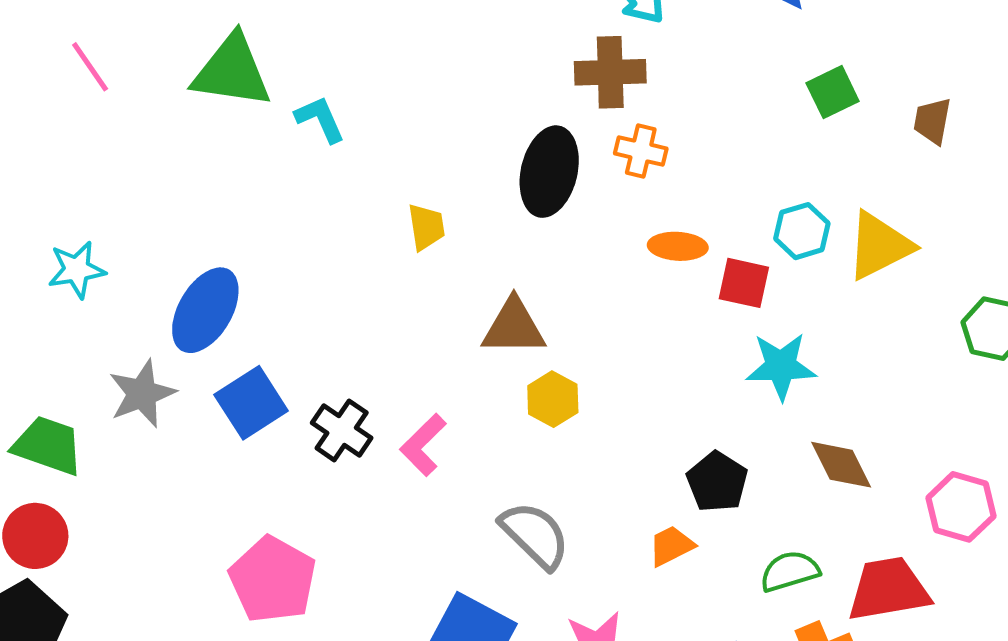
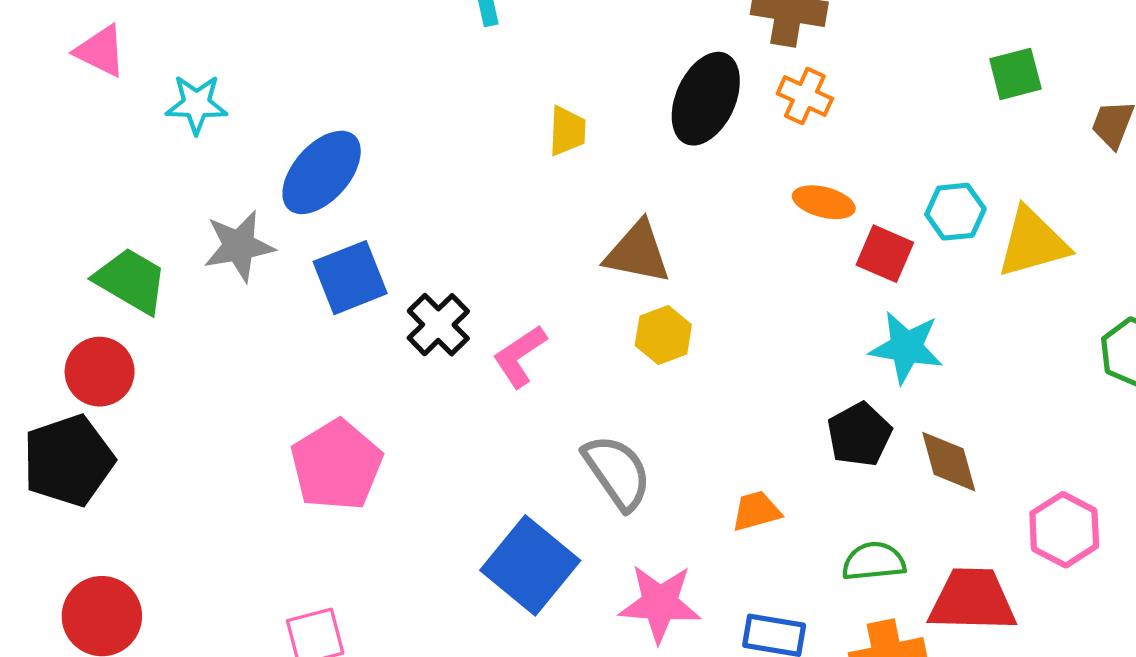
black pentagon: (717, 482) -> (859, 435), moved

